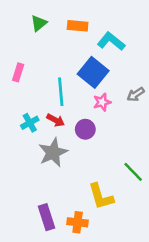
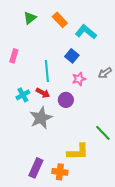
orange rectangle: (78, 26) -> (60, 20), turned 42
blue square: (93, 72) -> (72, 56), size x0.6
yellow L-shape: (101, 196) -> (78, 152), turned -75
purple rectangle: (47, 217) -> (36, 168), turned 42

